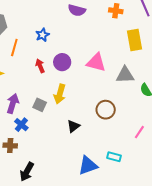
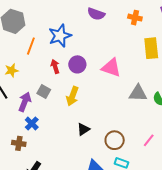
blue star: (42, 35) -> (60, 36), size x1.6
gray triangle: (125, 75) -> (138, 93), moved
gray square: (40, 105) -> (44, 91), moved
brown circle: (106, 110) -> (115, 140), moved

